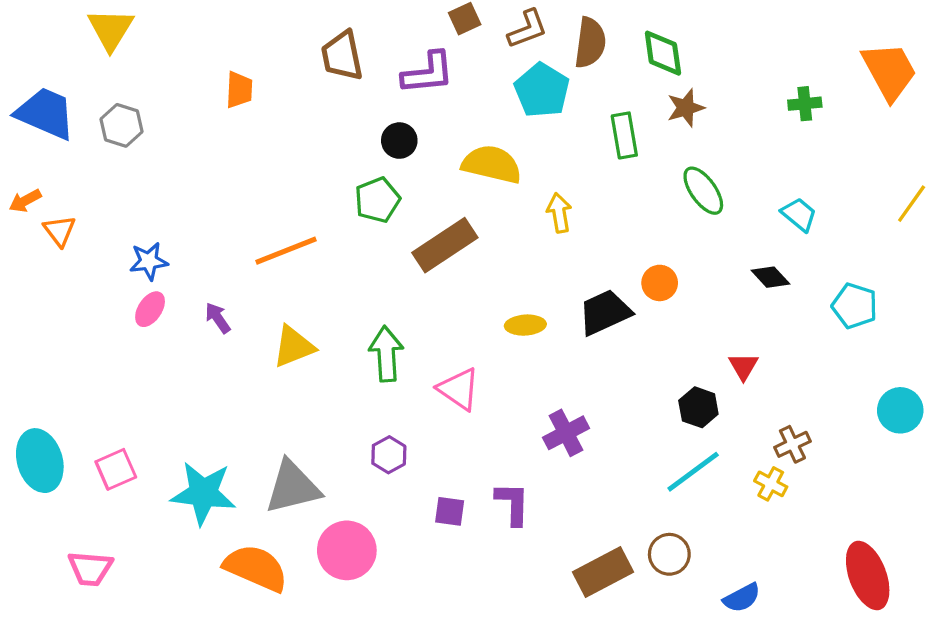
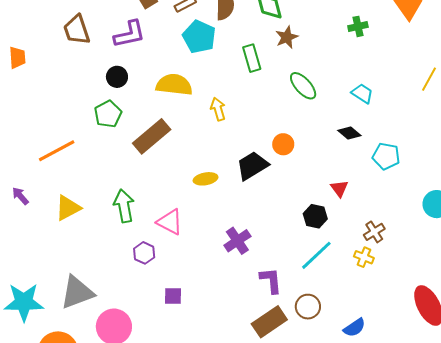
cyan pentagon: (855, 306) -> (386, 156), moved
purple hexagon: (389, 455) -> (144, 253), moved
purple L-shape: (513, 504) -> (271, 280), moved

